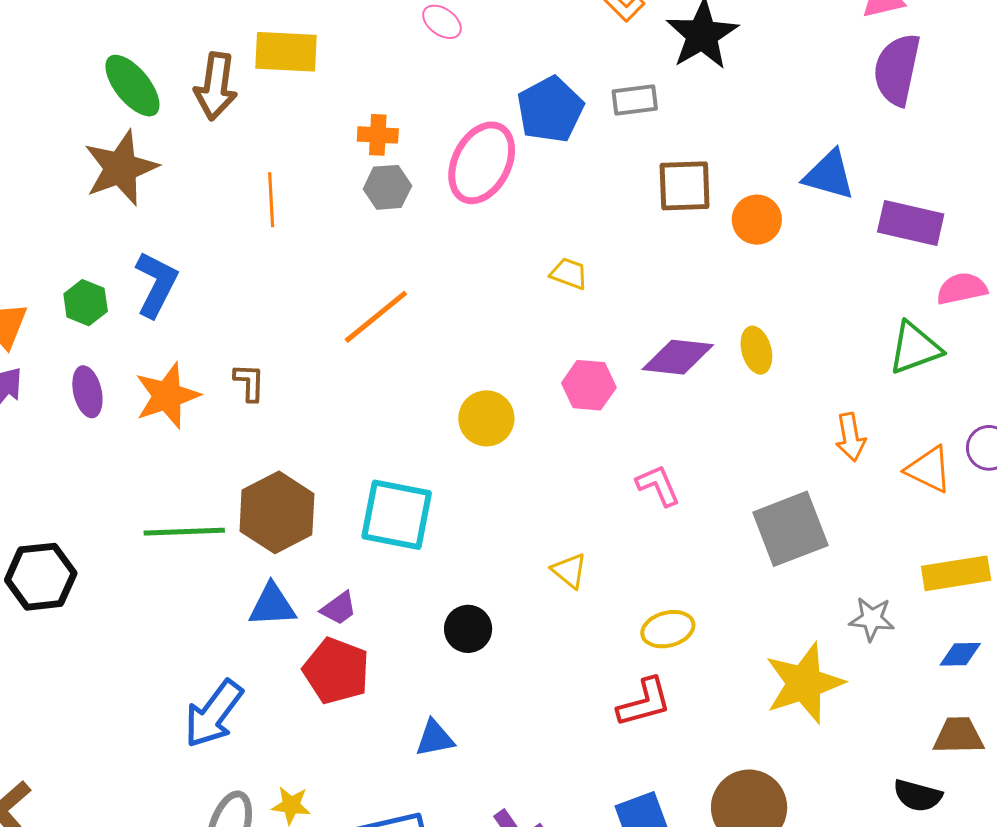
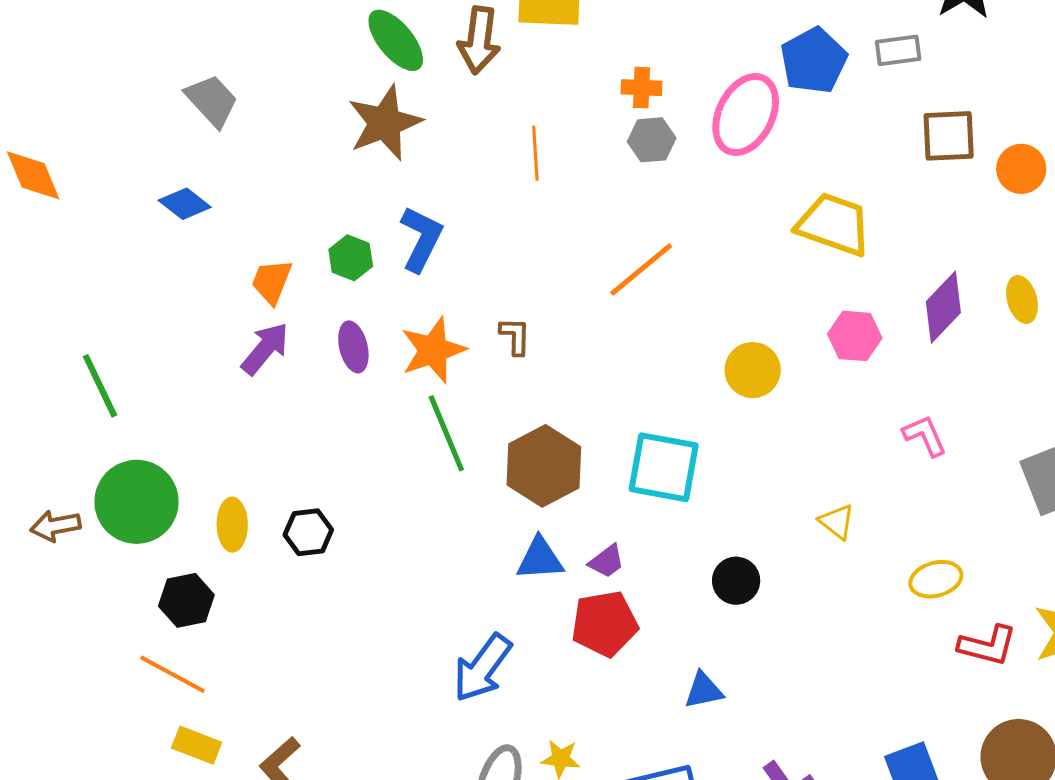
yellow trapezoid: (569, 274) -> (834, 224), size x2.0
purple diamond: (678, 357) -> (943, 307), turned -52
green line: (184, 532) -> (446, 433), moved, turned 70
black hexagon: (41, 577) -> (308, 532), size x0.7
red pentagon: (336, 671) -> (605, 624), turned -30
red L-shape: (644, 703) -> (988, 645), moved, turned 30

